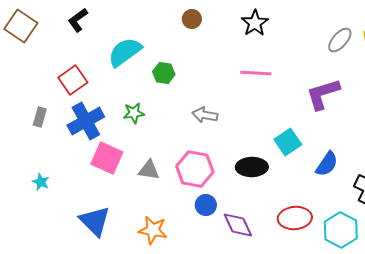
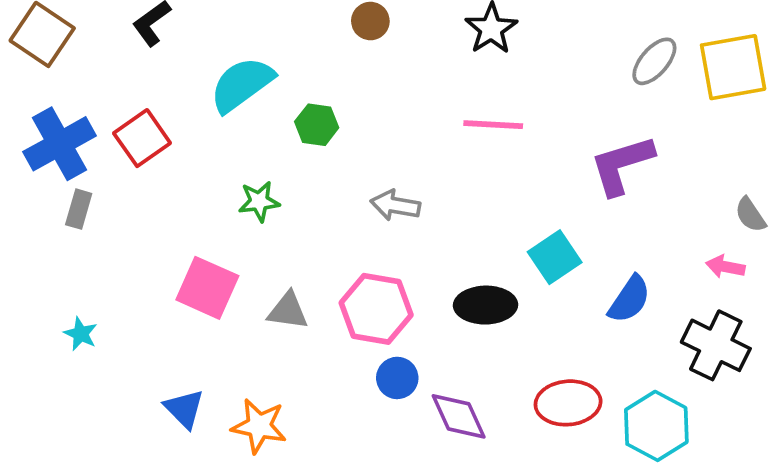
blue cross: (86, 121) -> (59, 144), moved
blue triangle: (95, 221) -> (184, 409), size x0.7
orange star: (153, 230) -> (259, 426), moved

